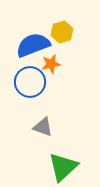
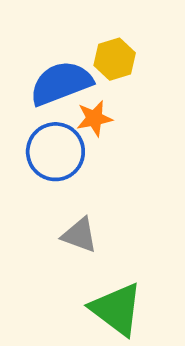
green triangle: (63, 167) -> (117, 309), turned -40

